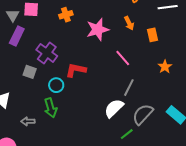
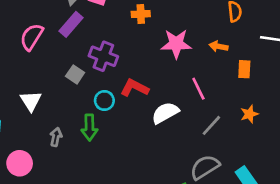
orange arrow: (129, 23) -> (219, 46), turned 112
purple cross: (47, 53) -> (103, 56), turned -30
gray line: (129, 88) -> (211, 125), moved
white semicircle: (114, 108) -> (165, 113), moved
gray arrow: (28, 121) -> (56, 137), turned 88

